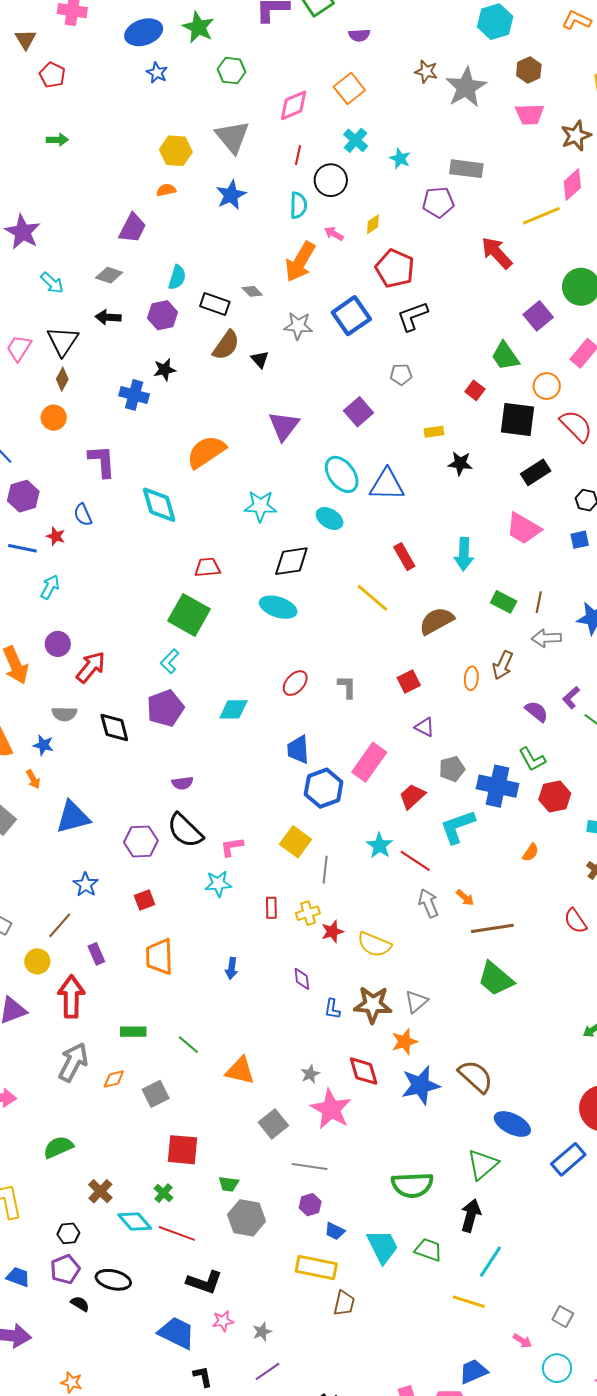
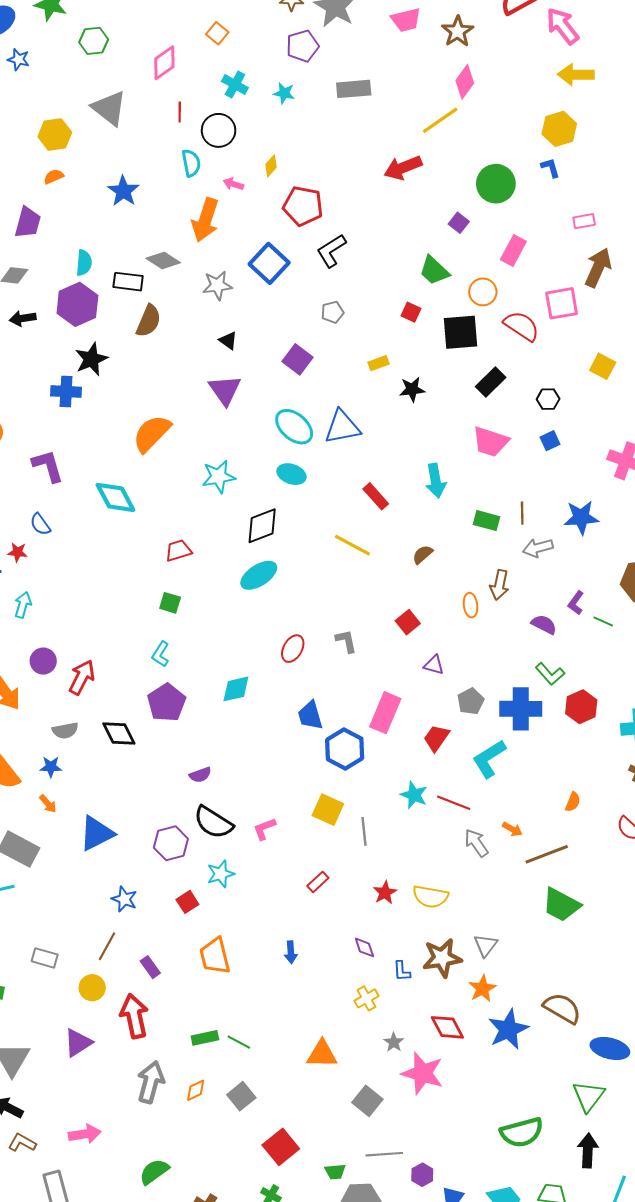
orange square: (349, 88) -> (217, 33), size x0.7
blue star: (231, 195) -> (123, 191), moved
purple pentagon: (438, 202) -> (302, 46), moved
red arrow: (497, 253) -> (403, 168), turned -57
gray diamond: (252, 291) -> (163, 261), size x1.5
purple hexagon: (163, 315) -> (77, 304), size x1.4
purple square: (538, 316) -> (459, 223), size x0.7
black triangle: (260, 359) -> (228, 341), moved
black star: (165, 370) -> (91, 359), size x1.4
cyan ellipse: (278, 607) -> (259, 575), turned -39
green square: (189, 615) -> (170, 603), size x0.5
brown semicircle: (437, 621) -> (423, 554), size x0.6
orange semicircle: (531, 853) -> (573, 802), moved
cyan star: (218, 884) -> (221, 874), moved
red rectangle: (271, 908) -> (318, 882), turned 60
yellow cross: (308, 913) -> (366, 998), moved
green line: (188, 1045) -> (239, 1042), moved
red square: (183, 1150) -> (281, 1147), turned -32
gray line: (310, 1166) -> (384, 1154), moved

